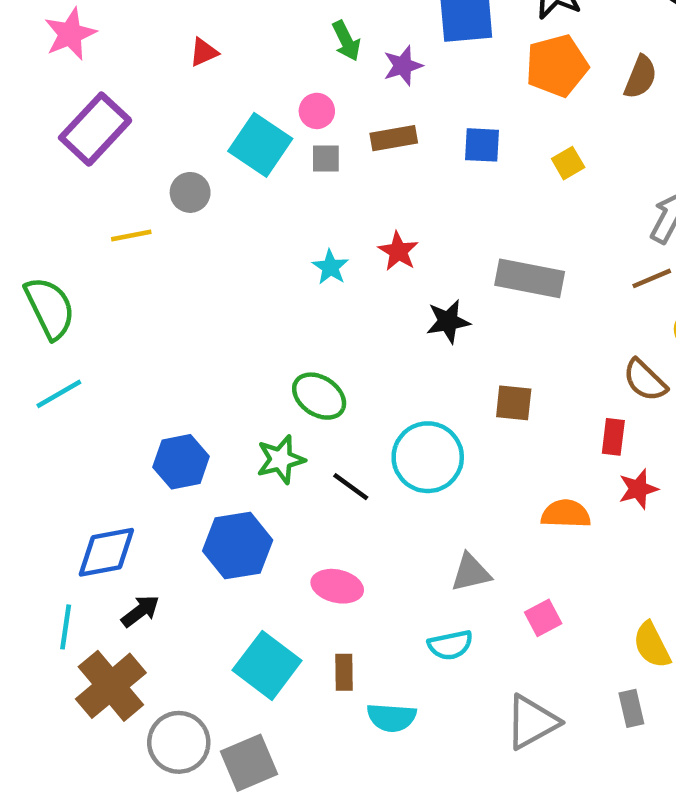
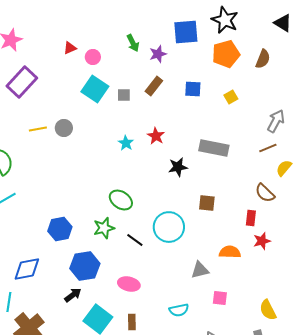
pink circle: (317, 111) -> (93, 57), moved
brown rectangle: (394, 138) -> (154, 86), turned -42
gray circle: (190, 192) -> (64, 128), moved
gray triangle: (471, 573) -> (200, 270), moved
black arrow: (140, 611) -> (73, 295), moved
pink square: (543, 618) -> (220, 298), turned 35

